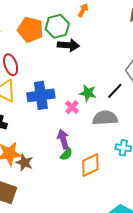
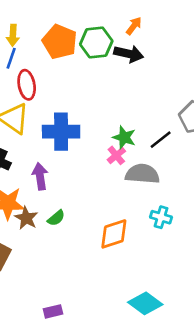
black arrow: (68, 45) -> (129, 54), moved
pink cross: (72, 107) -> (116, 155), moved
purple arrow: (63, 139) -> (40, 176), moved
green semicircle: (66, 154) -> (56, 218), moved

